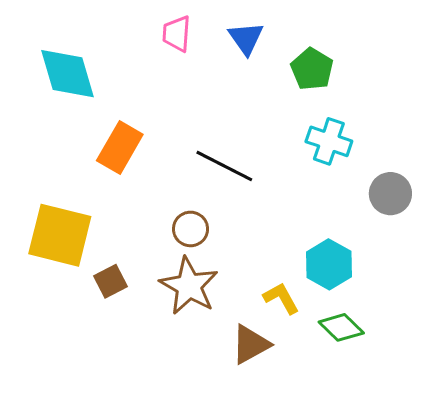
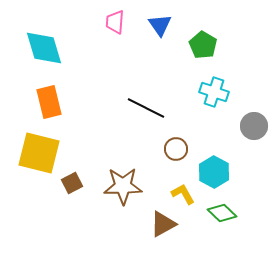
orange rectangle: (120, 147) -> (49, 102), moved, turned -44
brown circle: (191, 229) -> (176, 149), moved
brown star: (189, 286) -> (123, 186), turned -30

